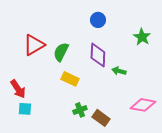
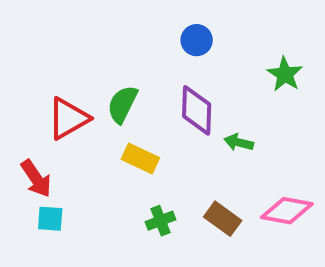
red triangle: (34, 45) -> (68, 118), moved
brown rectangle: (101, 118) -> (223, 219), moved

